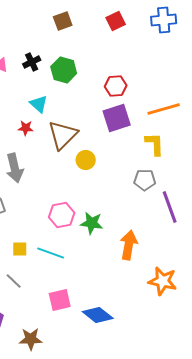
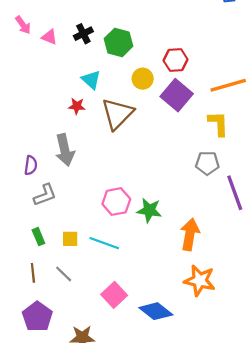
purple square: (117, 118) -> (177, 95), turned -32
yellow circle: (86, 160) -> (143, 79), moved
orange star: (163, 281) -> (200, 280), moved
pink square: (60, 300) -> (114, 295), turned -30

